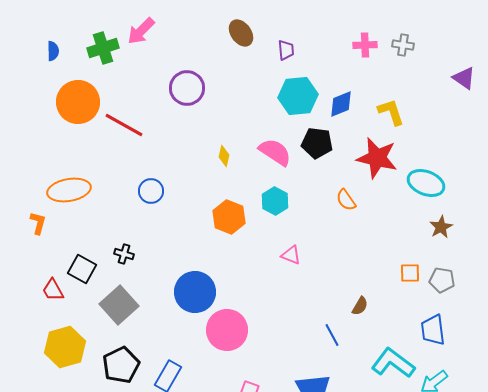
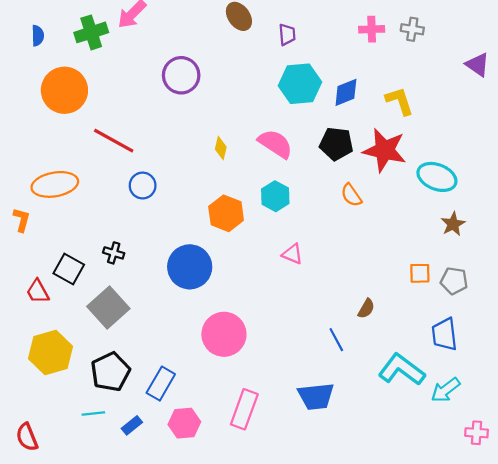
red line: (124, 125) -> (114, 141), moved
black pentagon: (317, 143) -> (336, 144), moved
blue circle: (195, 292) -> (190, 267), moved

